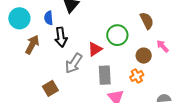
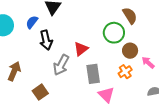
blue semicircle: (49, 18) -> (32, 22), turned 48
green circle: (117, 35) -> (114, 33), moved
brown arrow: (32, 45) -> (14, 71), moved
pink arrow: (163, 46) -> (148, 63), moved

